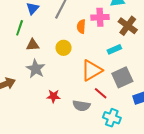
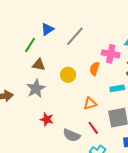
orange semicircle: (81, 27) -> (95, 69), moved
orange triangle: (92, 70) -> (90, 103), size x0.6

